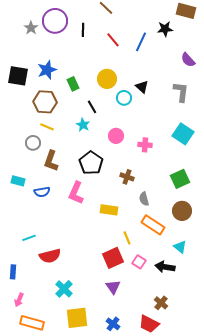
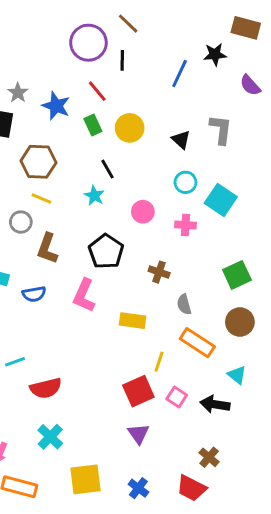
purple circle: (55, 21) -> (88, 43), moved
gray star: (31, 28) -> (18, 93), moved
black line: (83, 30) -> (122, 60), moved
red line: (113, 40) -> (97, 91), moved
purple semicircle: (188, 60) -> (250, 85), moved
blue star: (47, 70) -> (56, 106), moved, turned -30
green rectangle: (73, 84) -> (93, 125), moved
gray L-shape: (181, 92) -> (221, 129), moved
cyan circle: (124, 98) -> (185, 182), moved
cyan square: (183, 134) -> (221, 200), moved
yellow line: (127, 238) -> (159, 362), turned 40
cyan cross: (64, 289) -> (50, 437), moved

